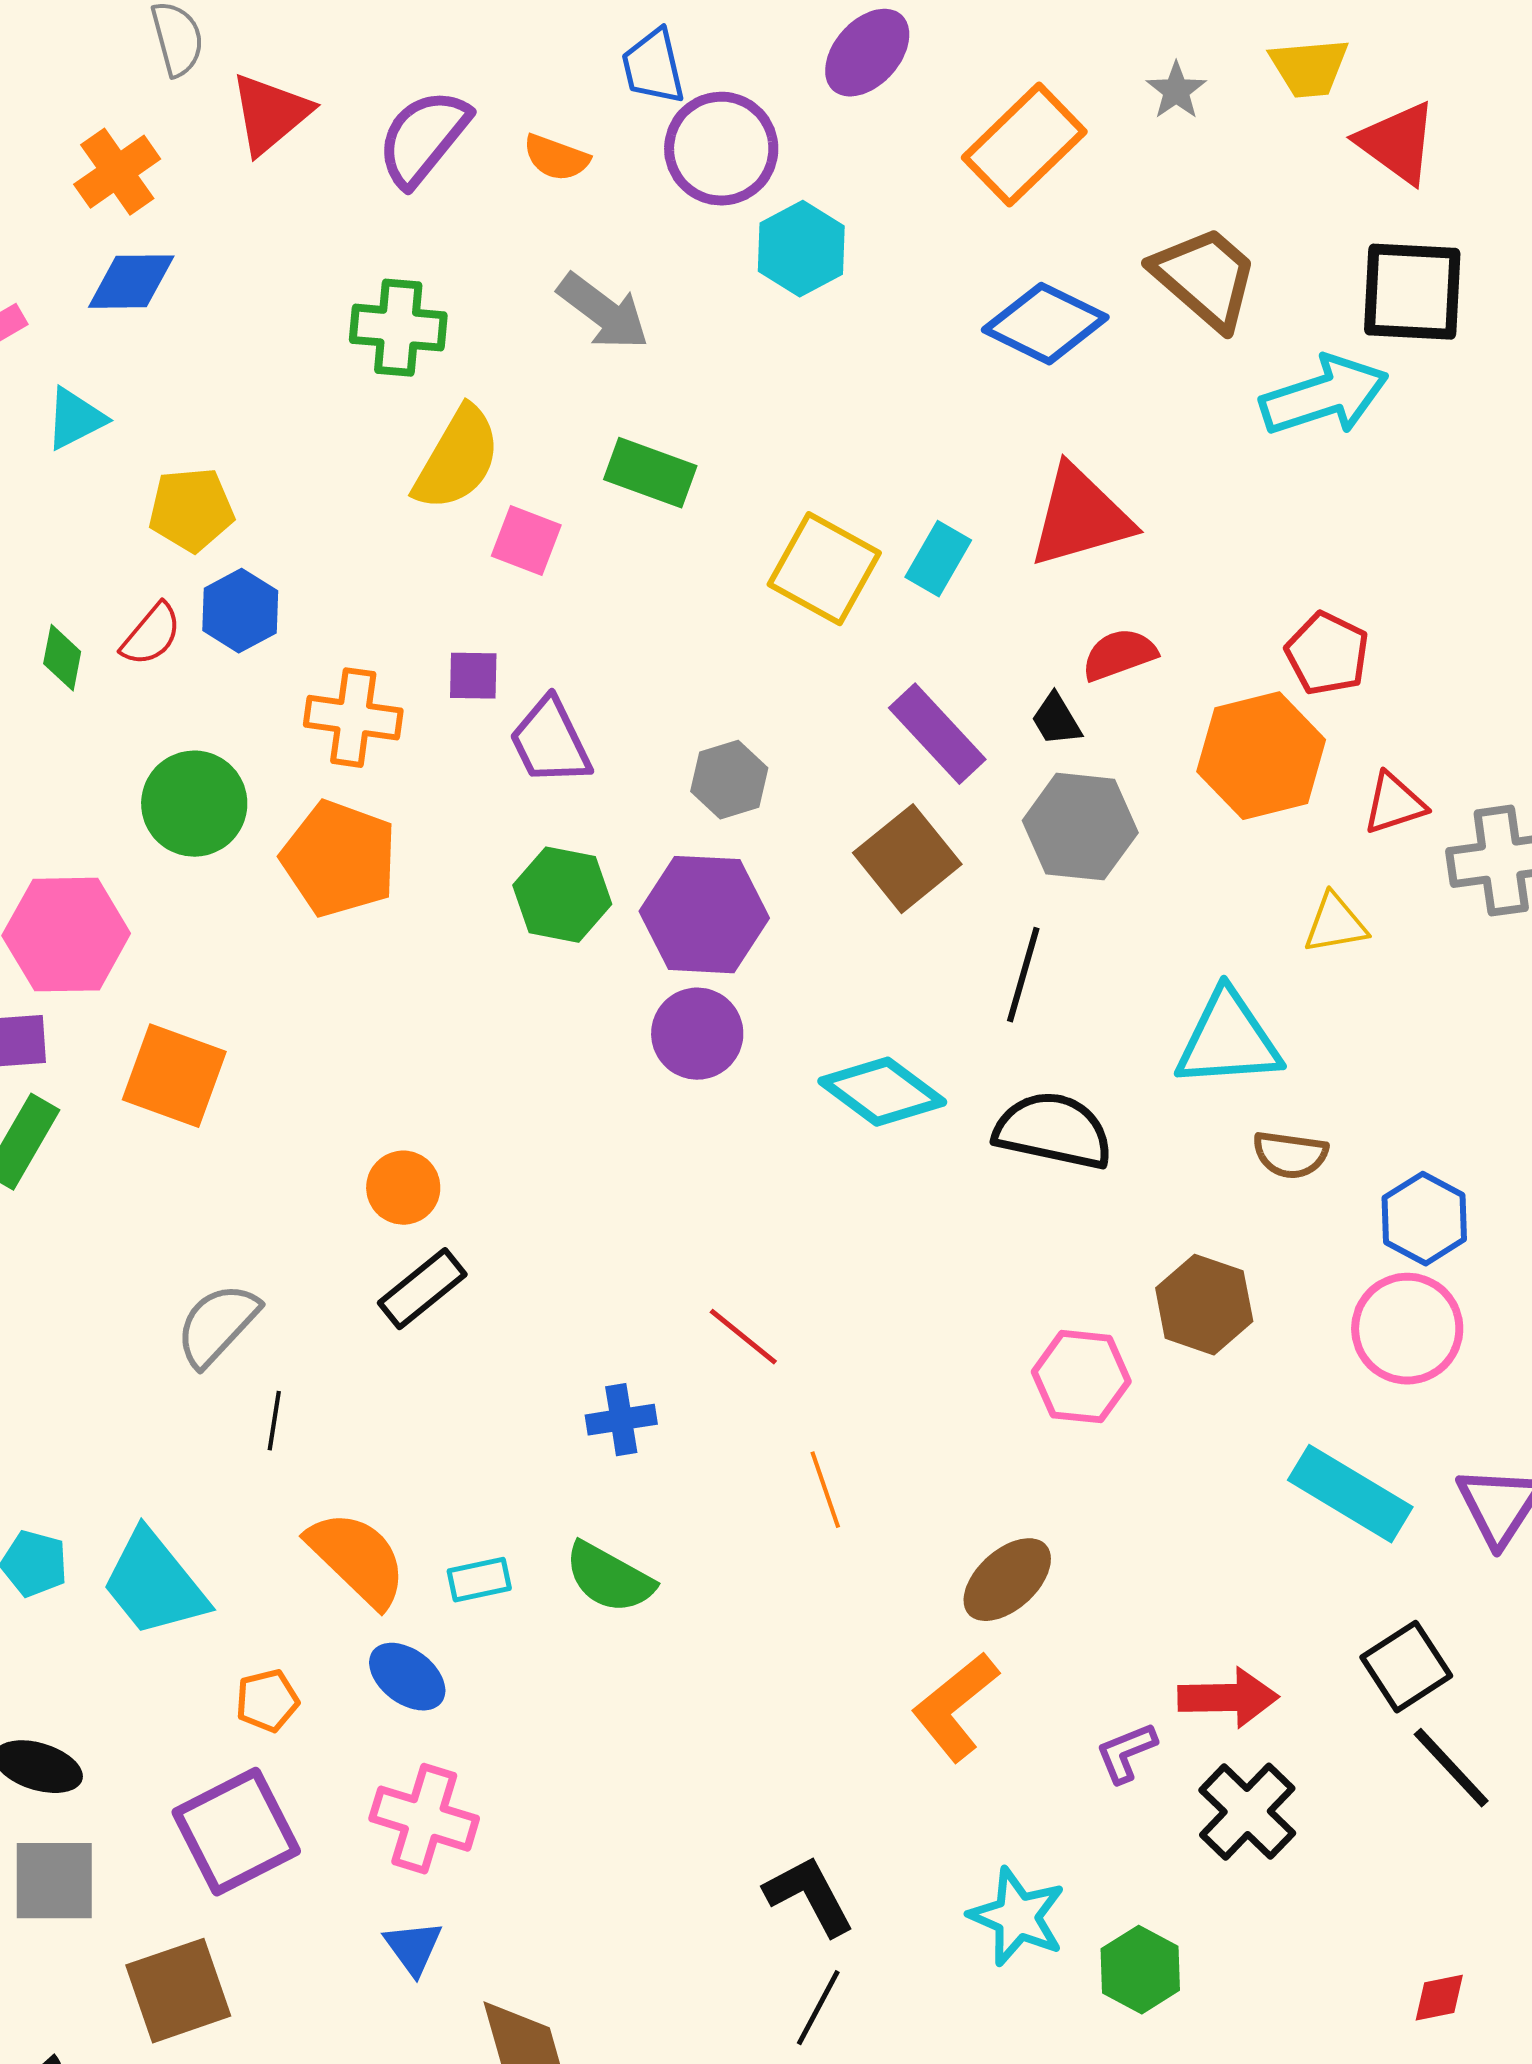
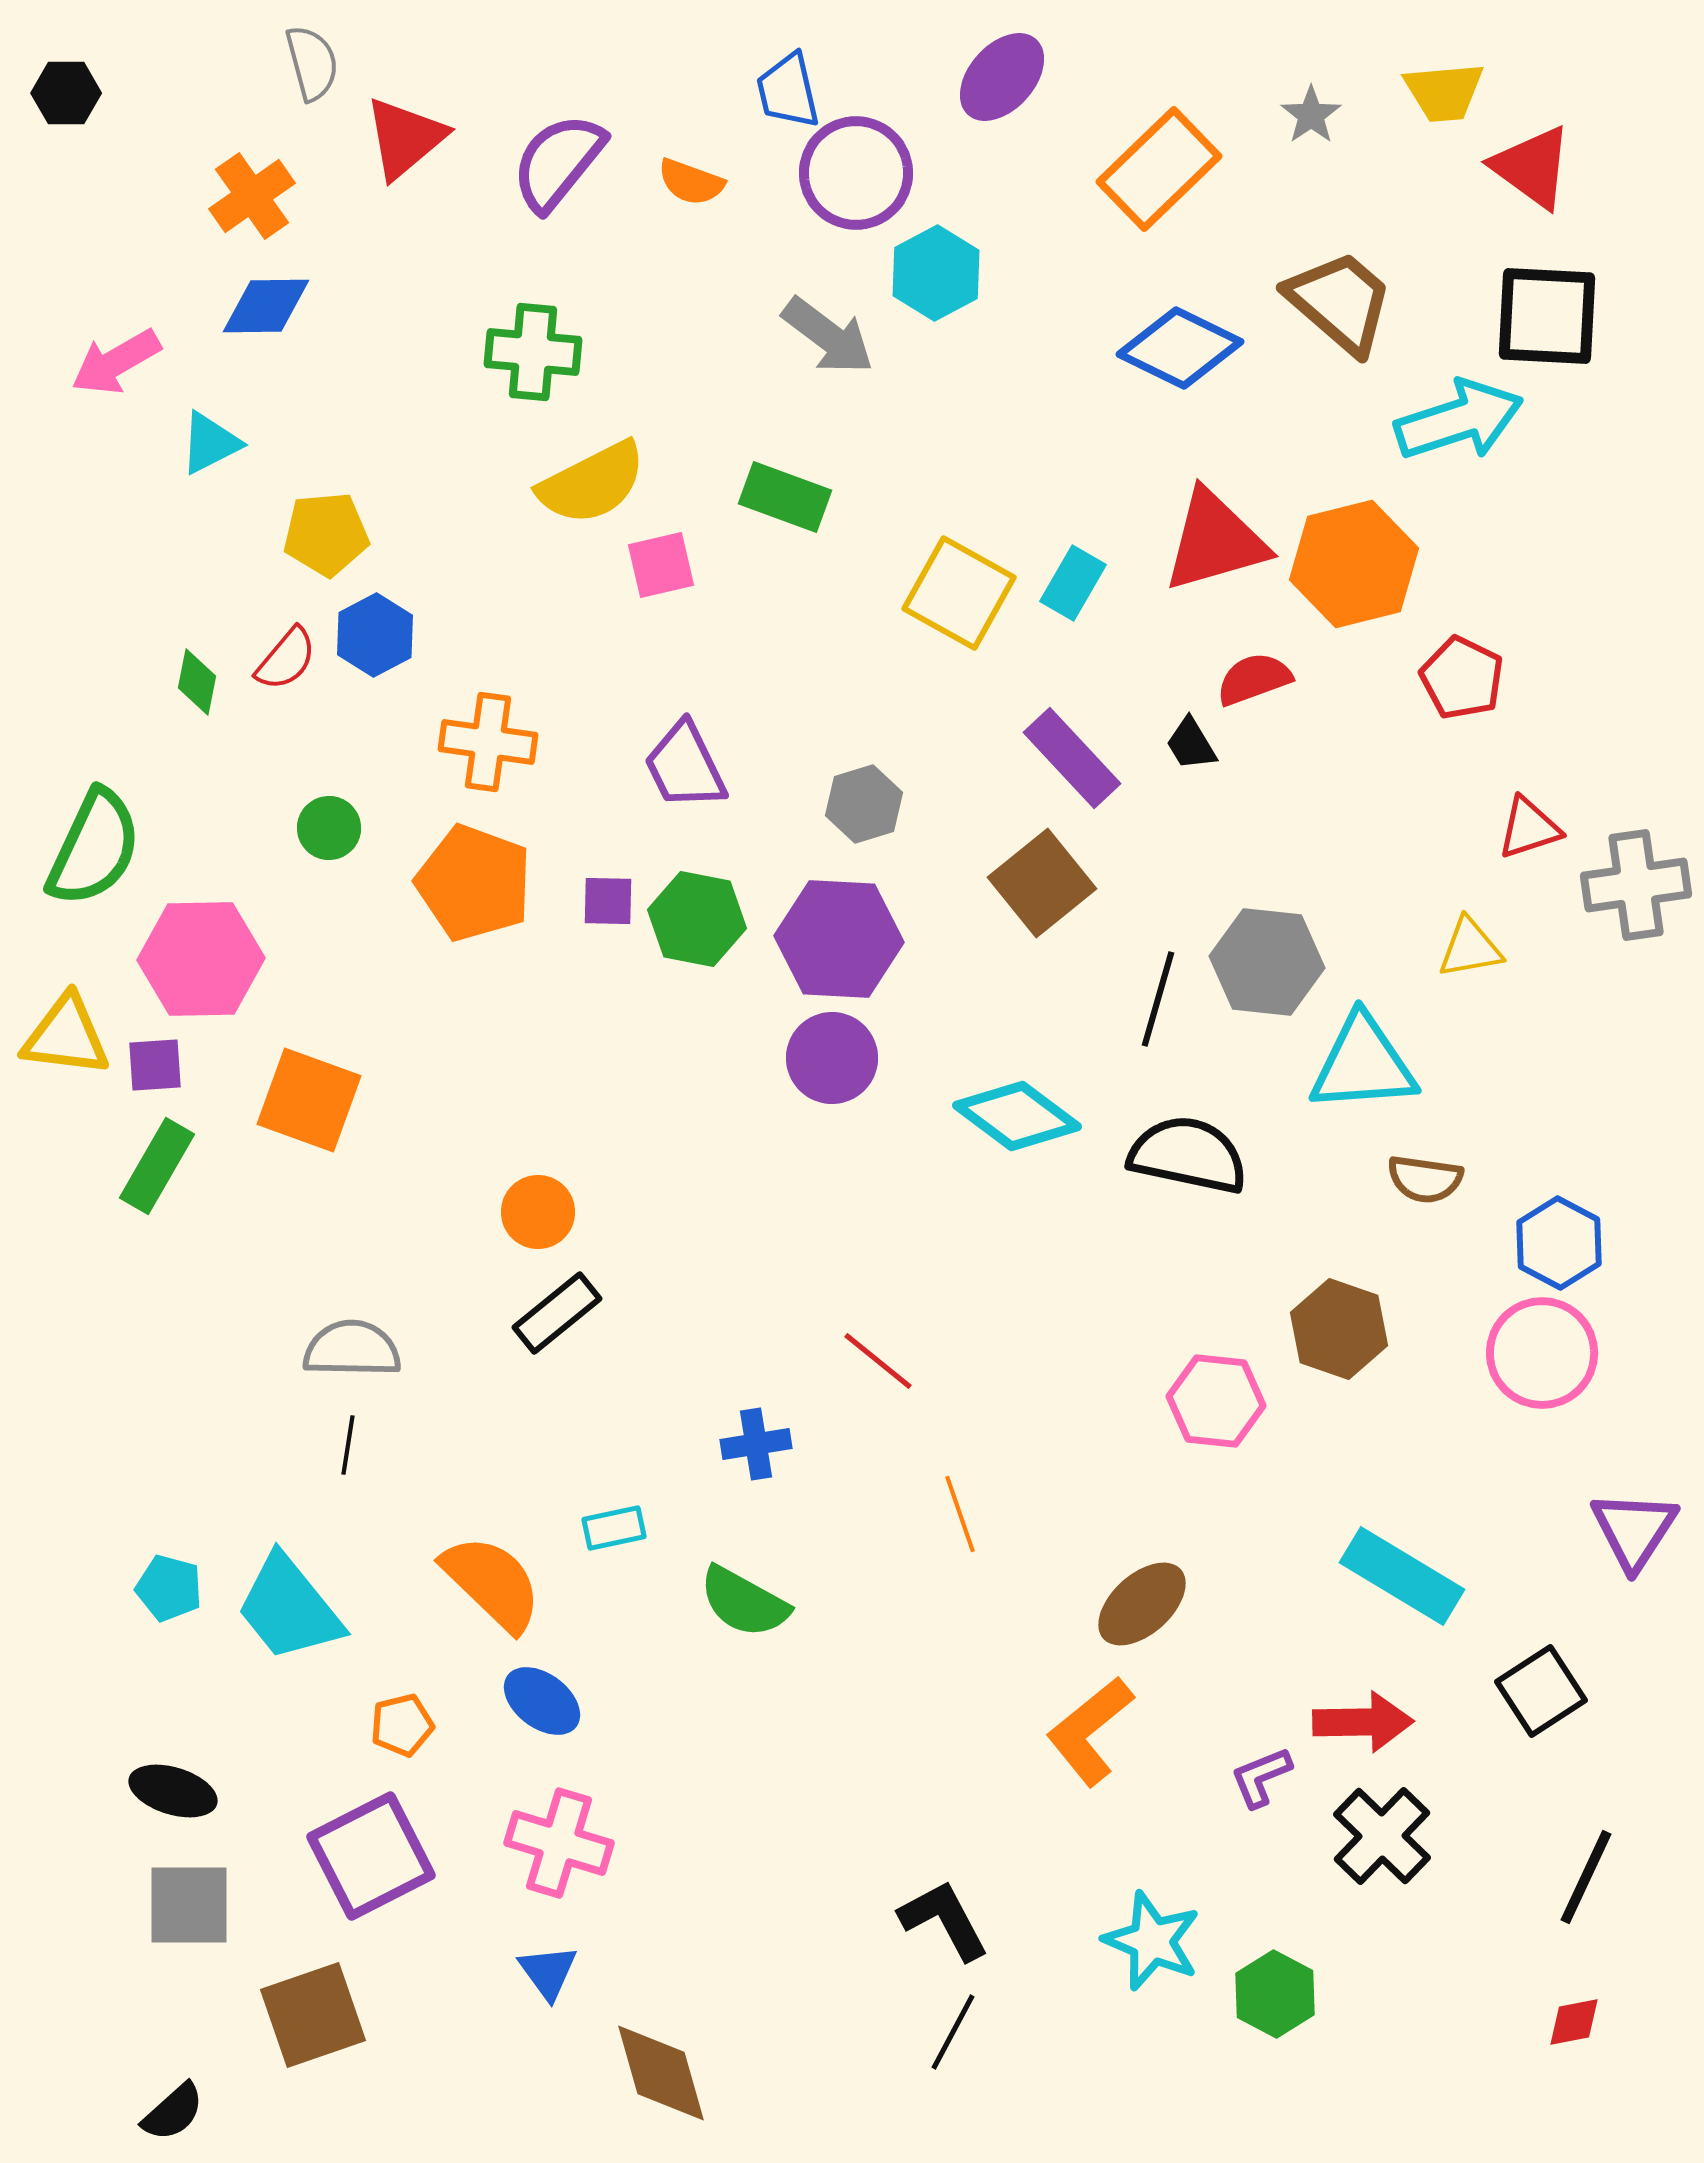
gray arrow: (603, 312) -> (828, 336), moved
yellow semicircle: (457, 459) -> (592, 483), turned 33
pink square: (526, 541) -> (661, 565), turned -34
purple square: (473, 676) -> (608, 901), moved
orange hexagon: (1261, 756) -> (1354, 564), moved
green circle: (194, 804) -> (329, 828), size x0.6
gray hexagon: (1080, 827) -> (1267, 962), moved
gray semicircle: (217, 1325) -> (352, 1349), turned 48
black line: (274, 1421) -> (348, 1445), moved
cyan rectangle: (1350, 1494) -> (1402, 1576), moved
cyan rectangle: (479, 1580) -> (614, 1528), moved
black line: (1451, 1768) -> (1586, 1877), moved, turned 68

